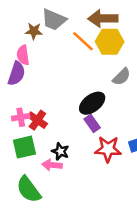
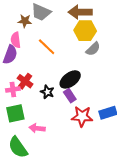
orange line: (83, 41) -> (47, 47), moved
gray semicircle: (122, 77) -> (93, 49), moved
red cross: (37, 120) -> (25, 81), moved
black star: (60, 151) -> (47, 92), moved

